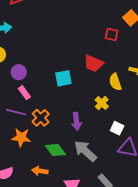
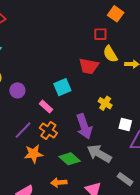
yellow semicircle: (115, 82) -> (110, 54), moved
pink rectangle: (24, 93) -> (46, 107), moved
purple line: (16, 112) -> (23, 130), turned -48
purple arrow: (76, 121) -> (84, 126), size x1.4

